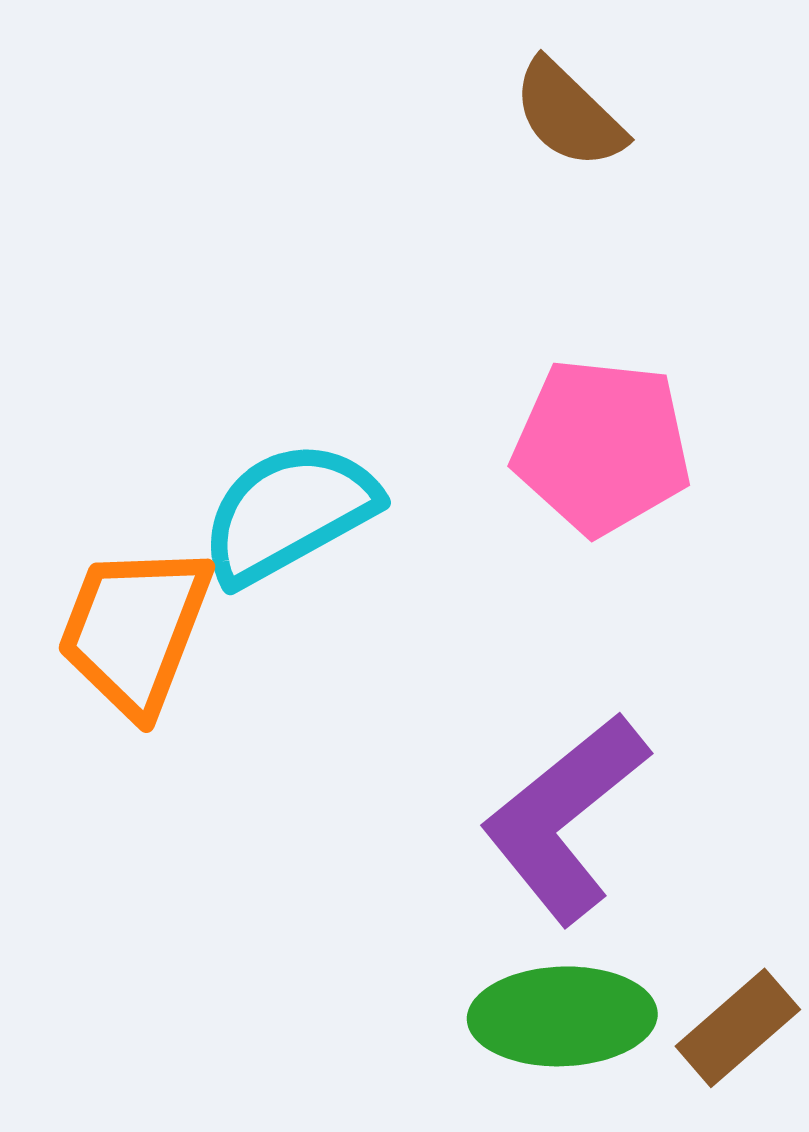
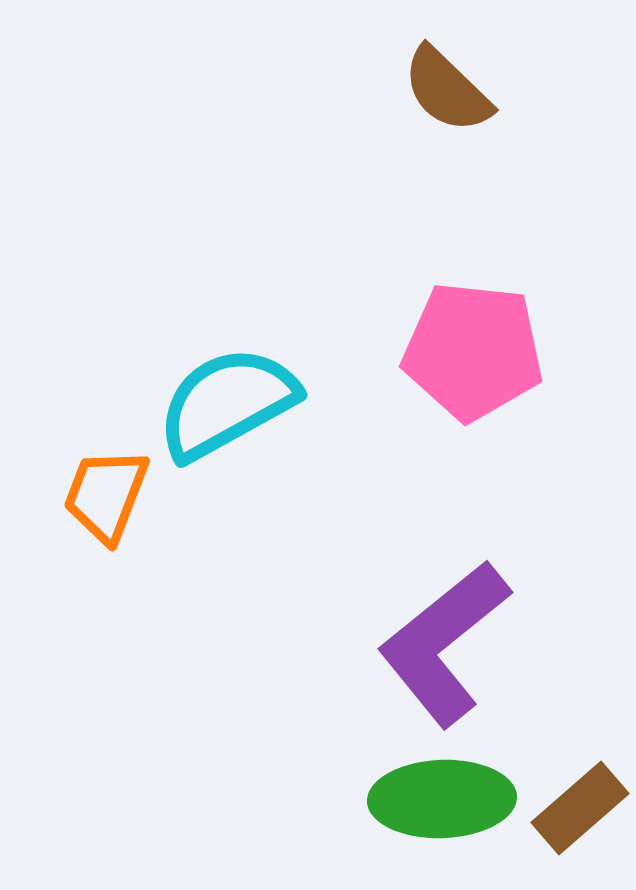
orange trapezoid: (135, 630) -> (106, 495), size x0.7

